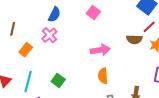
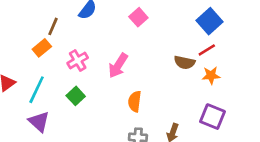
brown line: (13, 29) -> (53, 26), moved
pink cross: (49, 35) -> (78, 60), moved
pink arrow: (100, 50) -> (118, 66), moved, turned 120

